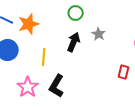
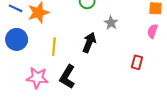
black arrow: (74, 42) -> (89, 43), moved
pink star: (28, 87) -> (37, 78), turned -30

